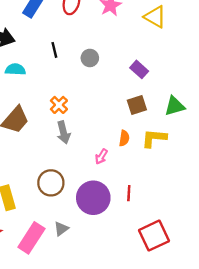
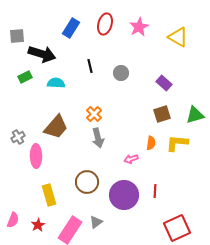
pink arrow: (101, 157) -> (131, 159), turned 40

